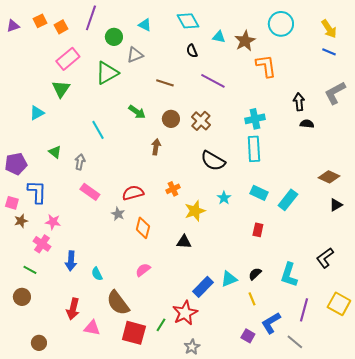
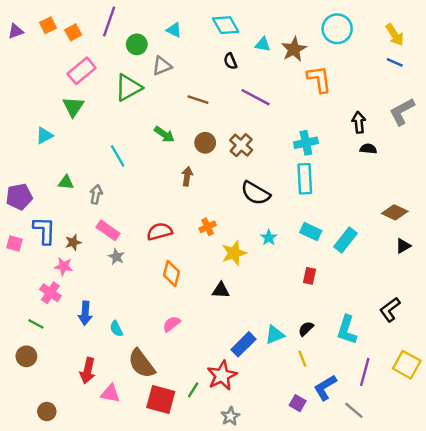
green triangle: (55, 152) -> (66, 182), turned -32
gray star: (118, 214) -> (116, 257), moved
brown star: (21, 221) -> (73, 242), moved

